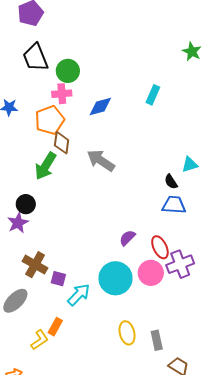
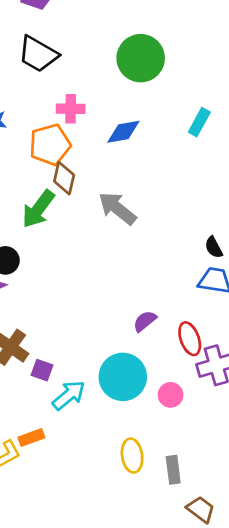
black trapezoid: (35, 57) -> (38, 54), turned -44
green circle: (68, 71) -> (141, 58), moved, size x1.4
pink circle: (151, 273) -> (171, 395), moved, size x0.7
orange rectangle: (55, 327) -> (31, 437), turned 36

